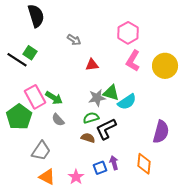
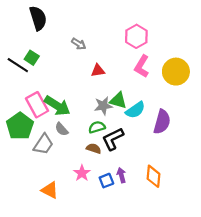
green arrow: (54, 98) -> (57, 106), size x1.4
purple semicircle: (161, 132) -> (162, 122), moved
gray trapezoid: (41, 151) -> (43, 144), moved
pink star: (76, 177) -> (82, 173), moved

